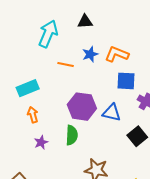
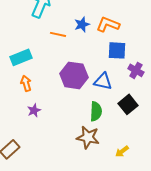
green semicircle: (72, 135) -> (96, 111), moved

